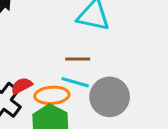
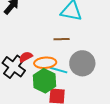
cyan line: (75, 82) -> (59, 70), moved

